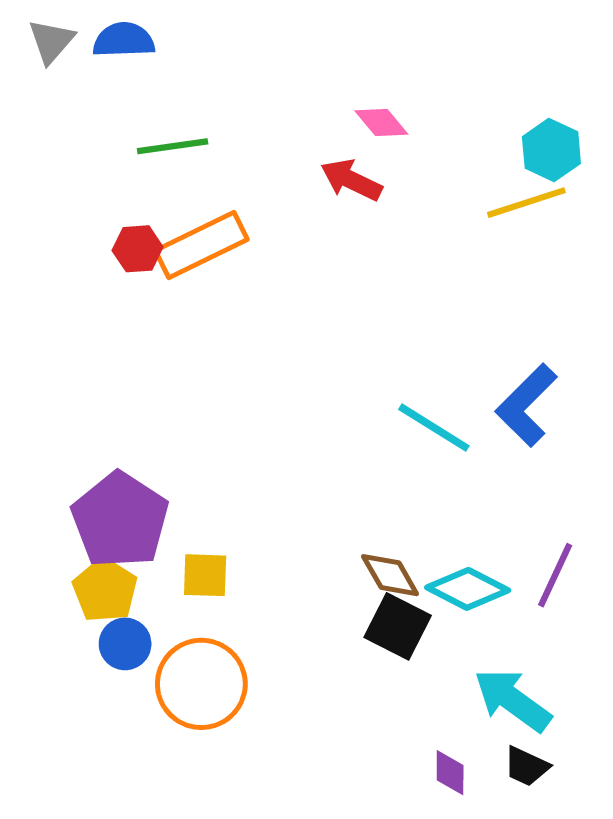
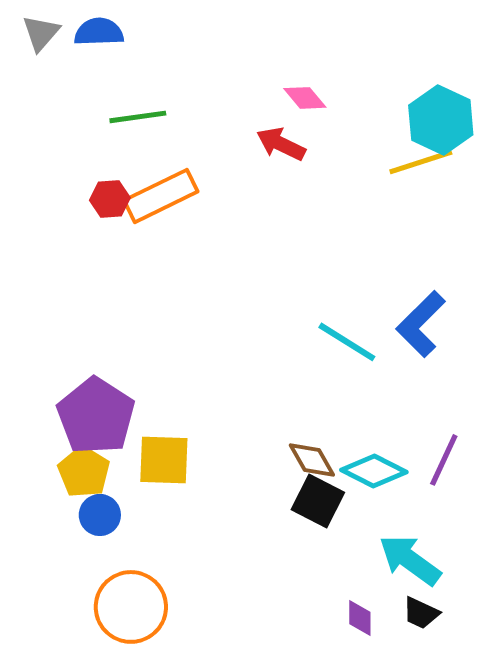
cyan hexagon: (551, 150) -> (441, 120), size x1.4
yellow square: (205, 575) -> (164, 460), size x1.4
orange circle: (201, 684) -> (131, 607), moved

